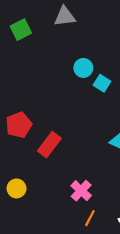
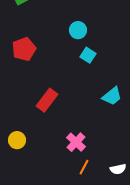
cyan square: (102, 83) -> (88, 55), moved
red pentagon: (19, 125) -> (24, 49), moved

